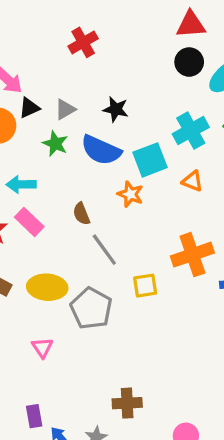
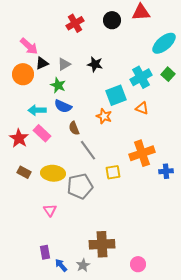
black circle: (189, 62) -> (112, 20), moved
blue semicircle: (101, 150) -> (63, 106), moved, size x0.7
gray pentagon: (91, 308) -> (80, 186), turned 30
brown cross: (127, 403) -> (102, 244), size x1.4

